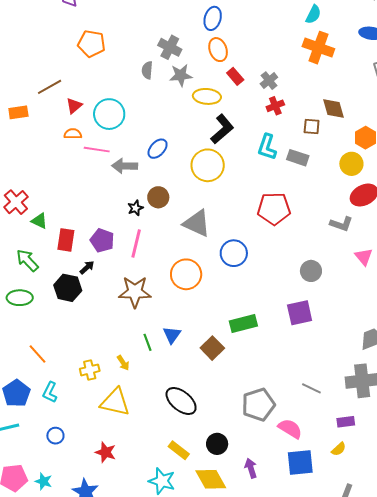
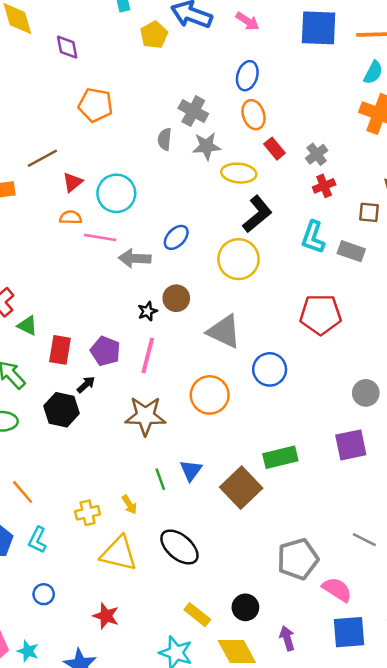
brown square: (212, 348) -> (241, 488), size x1.4
black ellipse: (181, 401) -> (179, 547), moved

